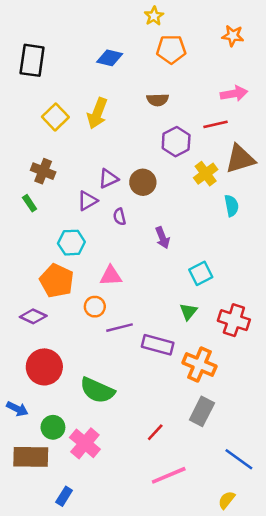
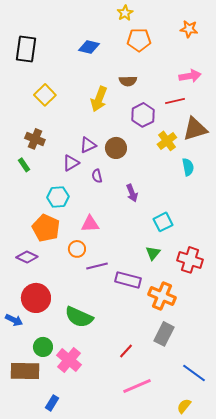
yellow arrow: (97, 113) -> (99, 99), moved
blue arrow: (17, 409) -> (14, 320), moved

